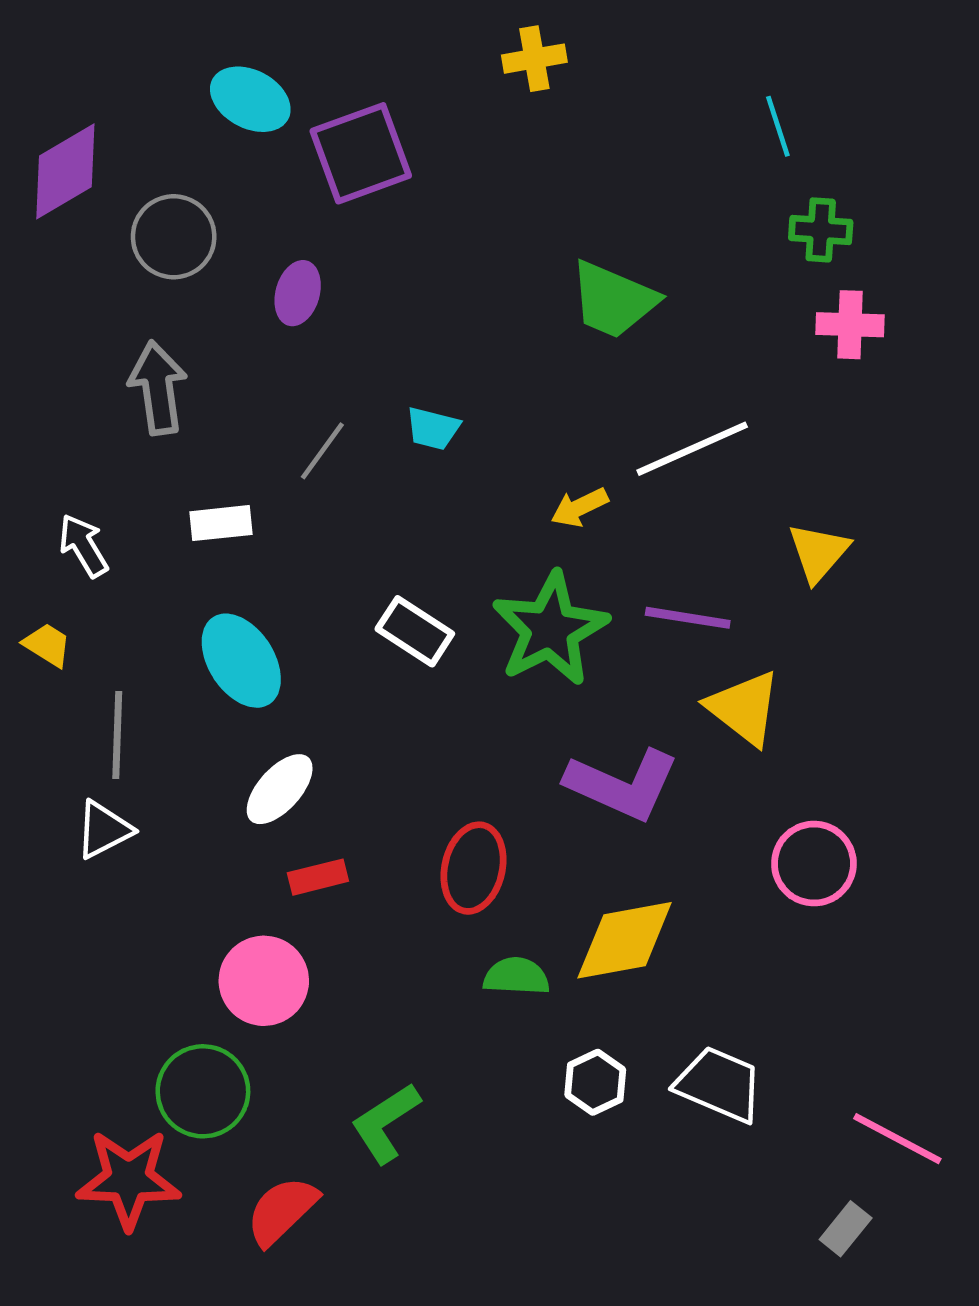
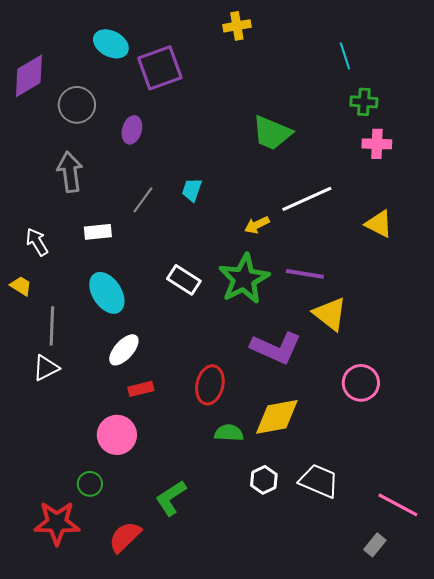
cyan trapezoid: (433, 428) -> (192, 190), turned 95
yellow triangle: (818, 552) -> (379, 224), moved, turned -44
green circle: (203, 1091) -> (90, 484), size x0.6

